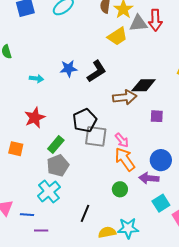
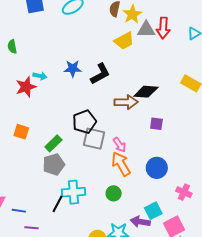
red star: (35, 118) -> (26, 87), moved
orange square: (16, 149) -> (21, 132), moved
purple arrow: (149, 178) -> (140, 222), moved
cyan cross: (49, 192) -> (74, 192), moved, turned 30
black line: (85, 213) -> (57, 204), moved

